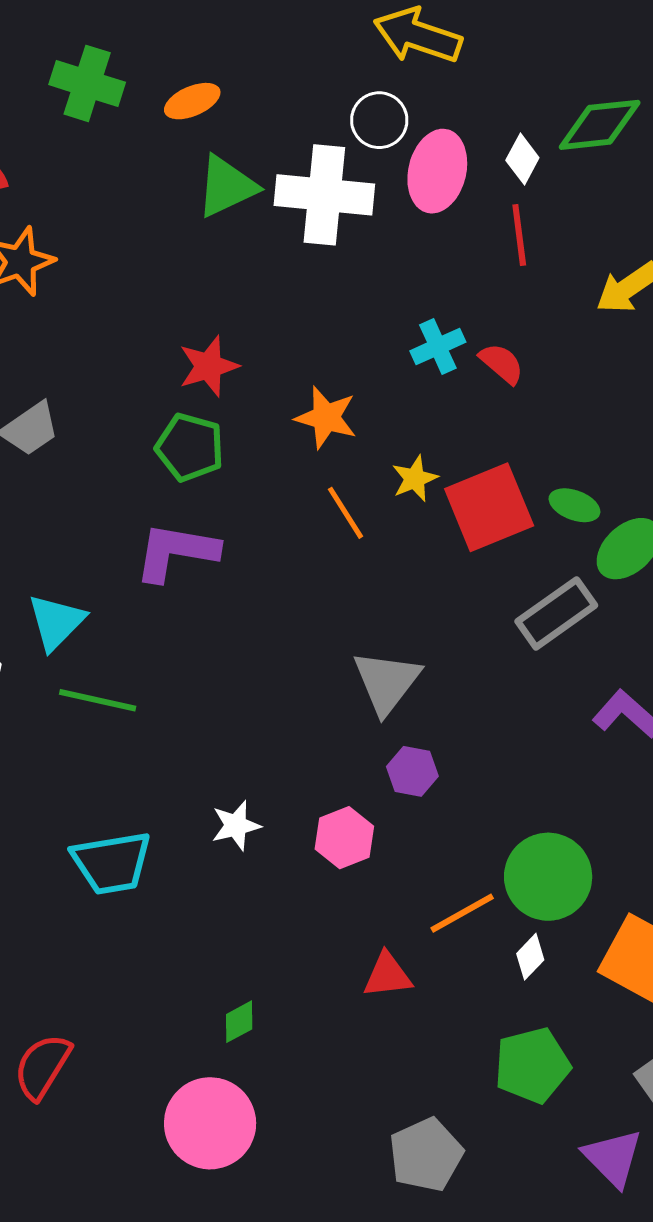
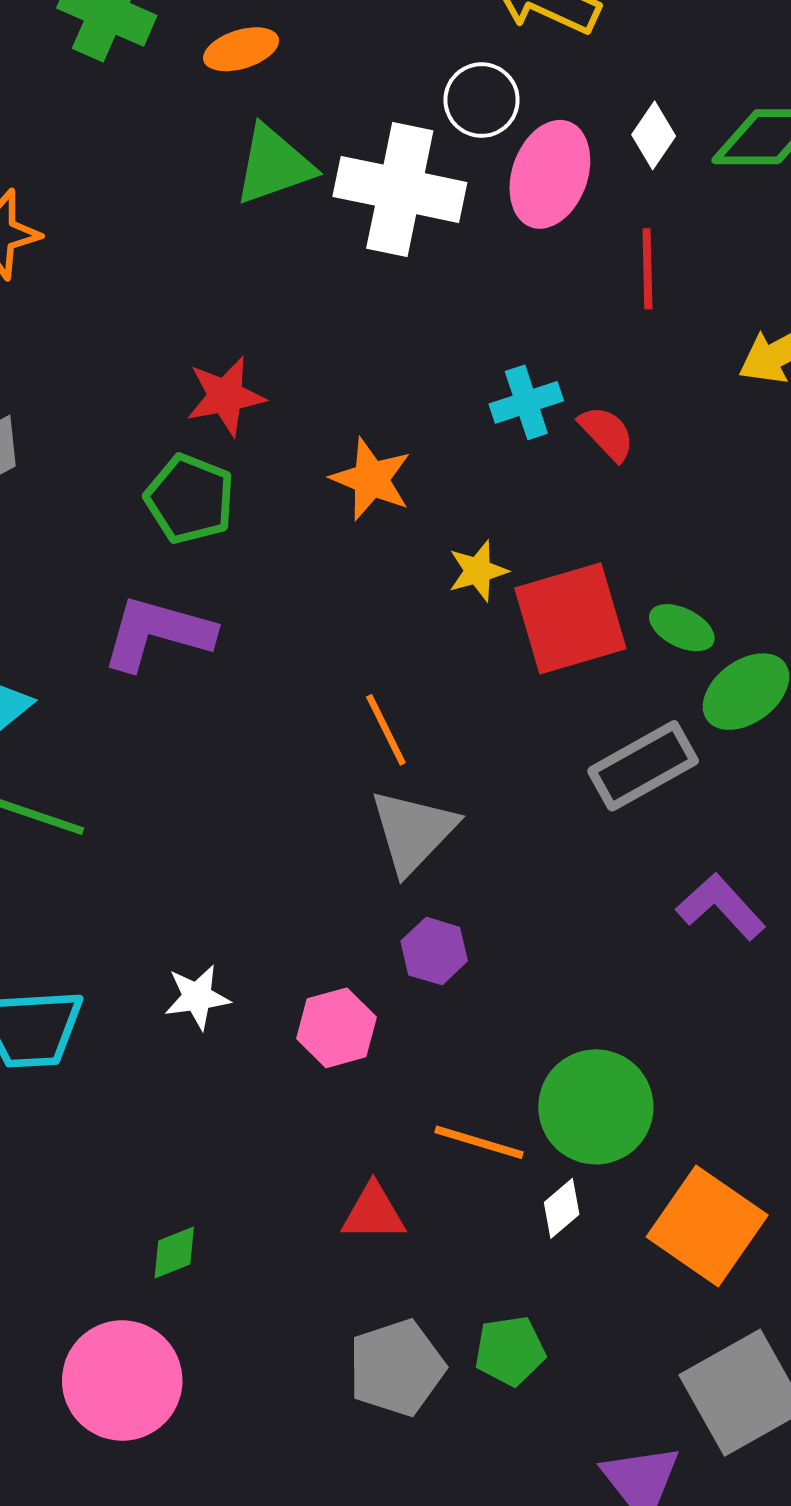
white diamond: (522, 159) -> (654, 135), moved
orange line: (346, 513) -> (386, 730), moved
orange line: (462, 913) -> (479, 1142), turned 40
green pentagon: (532, 1065) -> (510, 1351), moved, size x0.7
gray pentagon: (426, 1155) -> (397, 1368), moved

